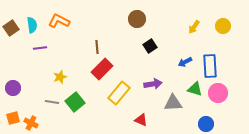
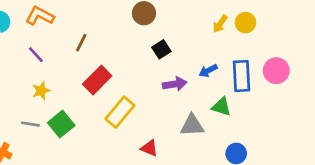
yellow circle: (223, 26) -> (245, 23), moved
brown line: (97, 47) -> (81, 43), moved, turned 32
purple line: (40, 48) -> (36, 55), moved, turned 56
purple arrow: (153, 84) -> (175, 84), moved
pink circle: (218, 93) -> (276, 71), moved

